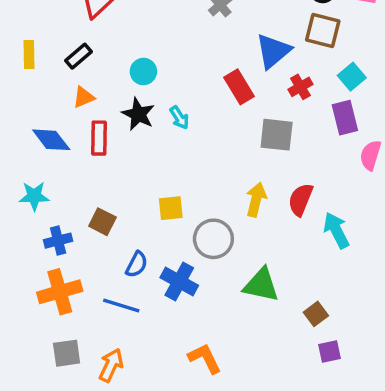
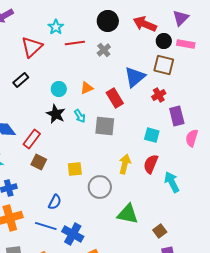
cyan square: (352, 77) -> (152, 135), moved, turned -35
red cross: (300, 87) -> (159, 95), moved
orange triangle: (84, 97) -> (87, 88), moved
gray square: (277, 135) -> (105, 126), moved
red rectangle: (99, 138) -> (32, 139), moved, turned 36
brown square: (102, 222) -> (39, 162), moved
blue cross: (179, 281) -> (73, 234), moved

